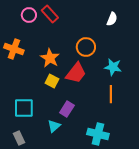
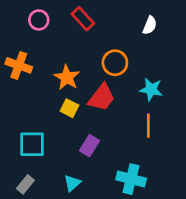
red rectangle: (50, 14) -> (83, 19), moved
cyan triangle: (54, 126) -> (72, 183), moved
gray rectangle: (19, 138) -> (25, 184), turned 64

